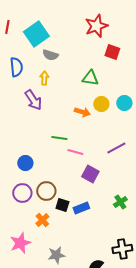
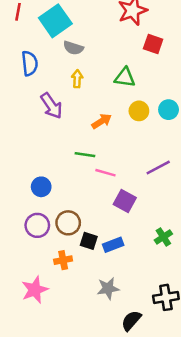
yellow arrow: (44, 78) -> (77, 79), moved
orange arrow: (82, 112) -> (102, 121), moved, turned -49
orange cross: (42, 220) -> (63, 260), turned 32
gray star: (56, 255) -> (108, 288), moved

